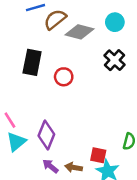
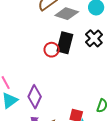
black rectangle: (32, 62) -> (65, 43), moved

